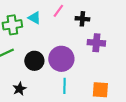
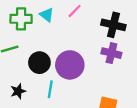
black cross: (82, 19) -> (113, 25), moved, size x1.5
cyan line: (64, 86) -> (50, 89), moved

